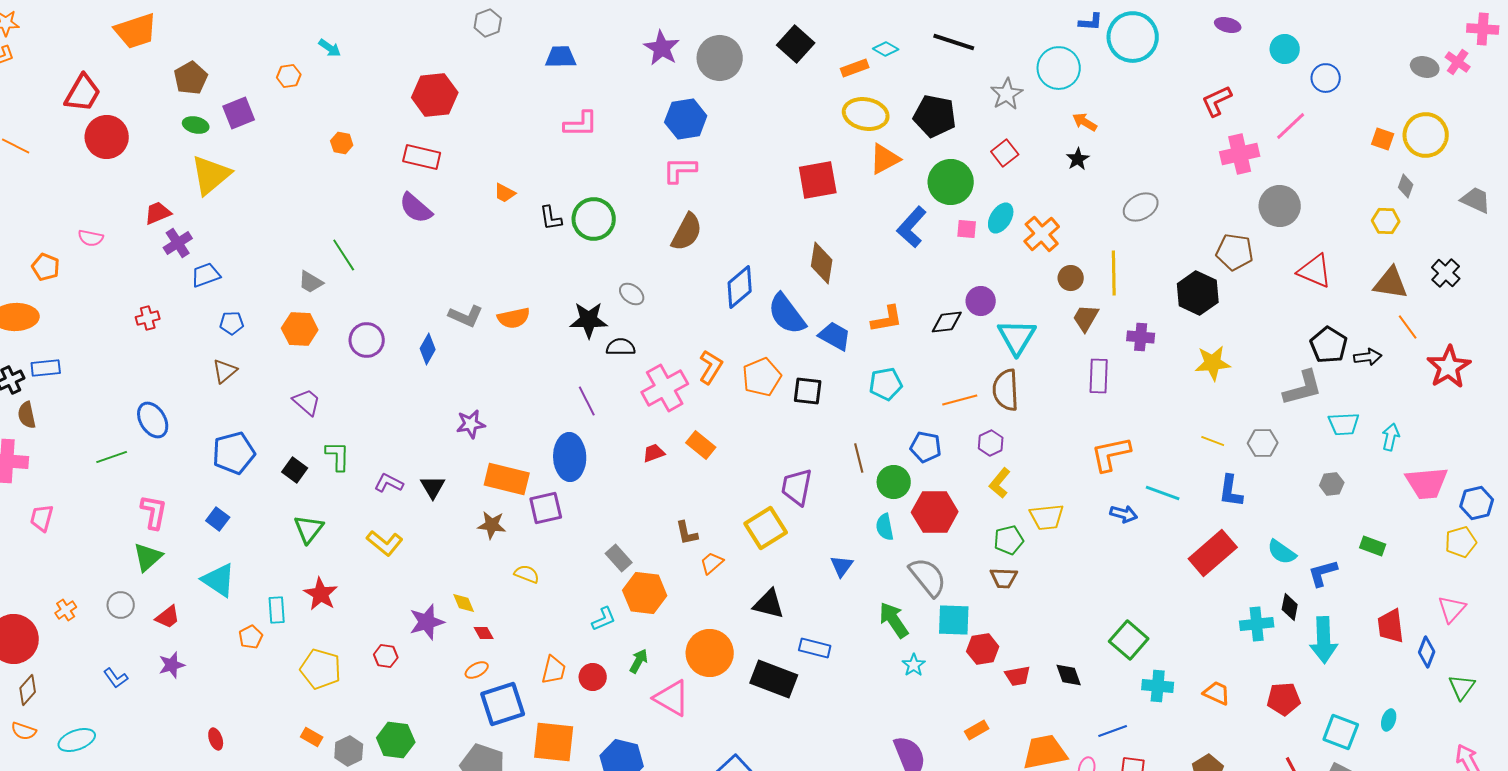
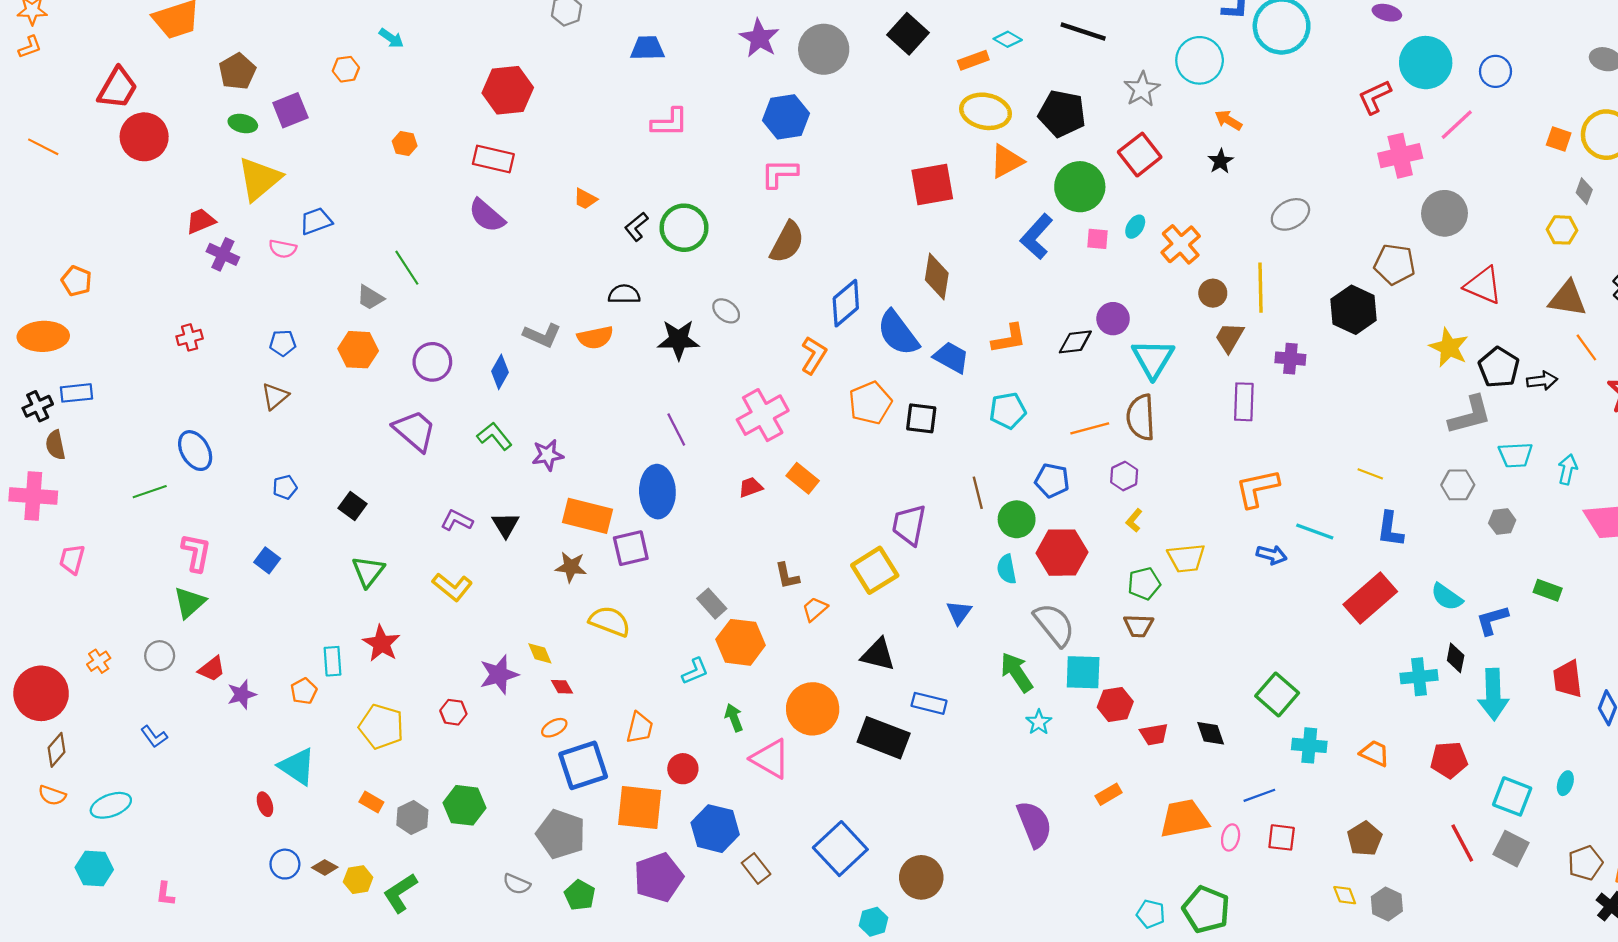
cyan circle: (1285, 49) -> (1426, 63), moved, size x1.6
red square: (1005, 153) -> (1140, 155), size x1.4
black L-shape: (551, 218) -> (636, 227), turned 60
cyan ellipse: (1001, 218) -> (1135, 227), size x0.7
pink semicircle: (91, 238) -> (283, 249), moved
purple cross: (178, 243) -> (223, 254), turned -32
blue trapezoid: (206, 275) -> (316, 221), moved
black semicircle: (621, 347) -> (624, 294), moved
yellow star: (1213, 363) -> (1449, 347), moved, turned 30
orange L-shape: (711, 367) -> (814, 355), moved
purple trapezoid: (307, 402) -> (415, 431), moved, size x1.4
gray hexagon: (1263, 443) -> (1458, 485), moved
blue pentagon: (234, 453) -> (285, 487), size x0.5
green L-shape: (338, 456) -> (494, 436), moved, turned -40
yellow L-shape: (1000, 483) -> (1134, 520), size x0.7
yellow semicircle: (527, 574) -> (610, 621), size x1.5
cyan triangle: (219, 580) -> (297, 767), moved
green arrow: (639, 661) -> (734, 718), turned -50
purple star: (172, 665) -> (242, 694), moved
red circle: (593, 677) -> (683, 769), moved

